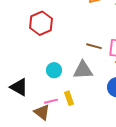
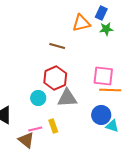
red hexagon: (41, 23) -> (55, 78), moved
brown line: (94, 46) -> (57, 46), moved

